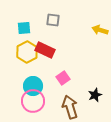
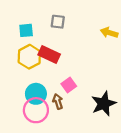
black star: (95, 95) -> (104, 104), size x1.6
brown arrow: (70, 107) -> (58, 101), moved, size x0.6

